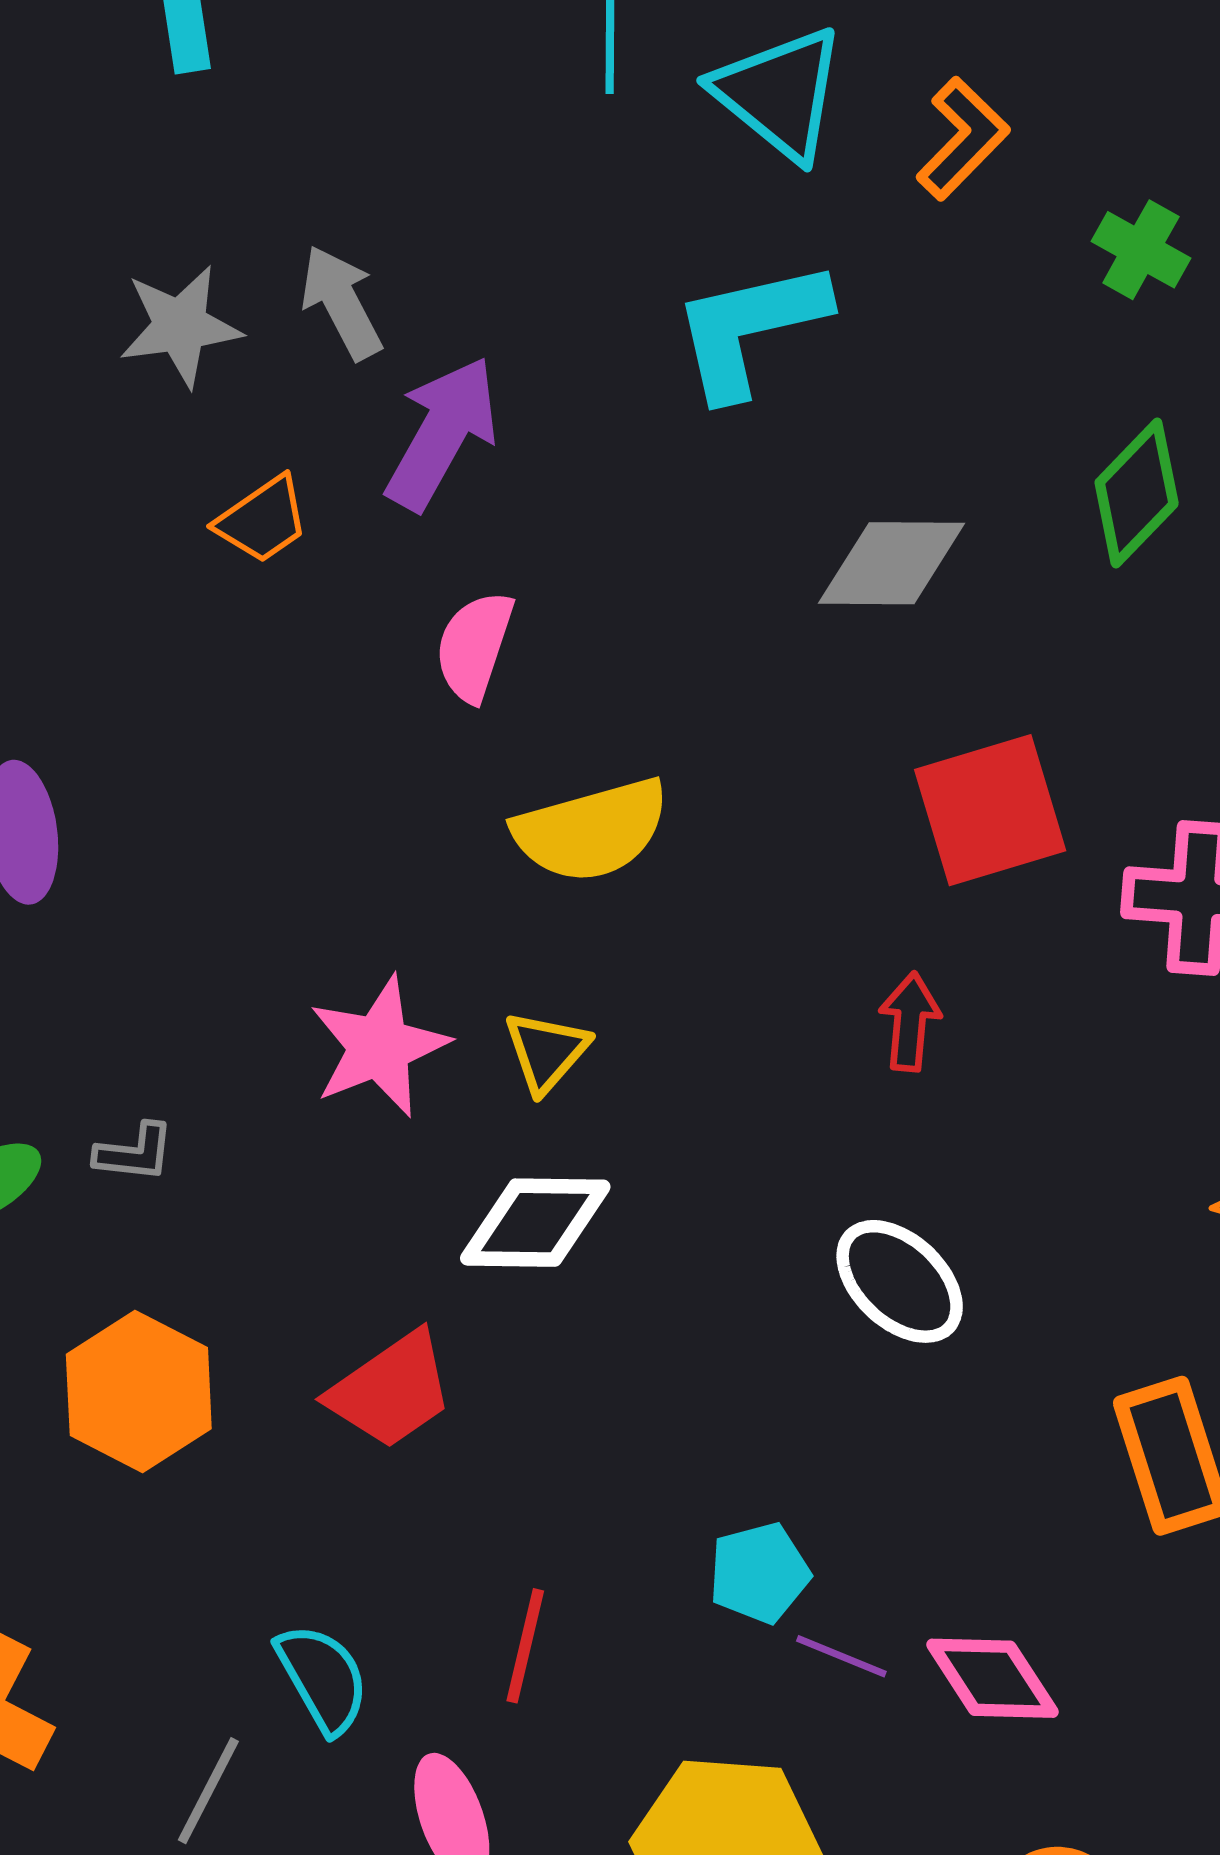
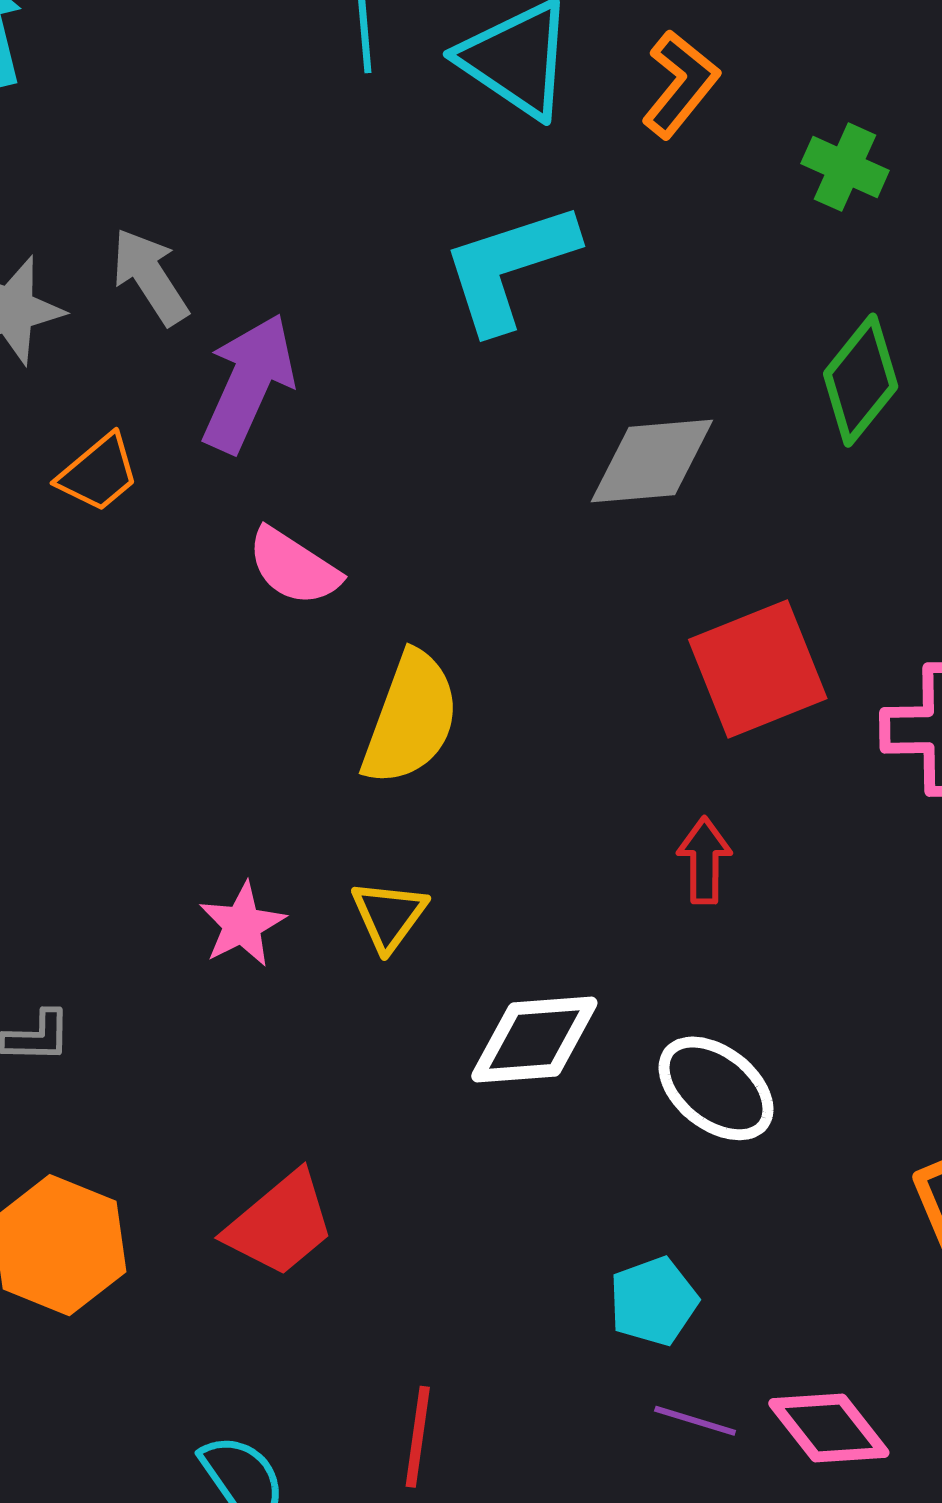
pink semicircle: (474, 646) -> (294, 567), turned -70
yellow semicircle: (591, 830) -> (411, 718), turned -49
pink star: (379, 1047) -> (242, 925), size x0.7
white diamond: (535, 1223) -> (534, 1039), moved
cyan pentagon: (759, 1573) -> (653, 1301), moved

